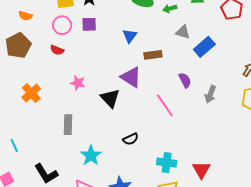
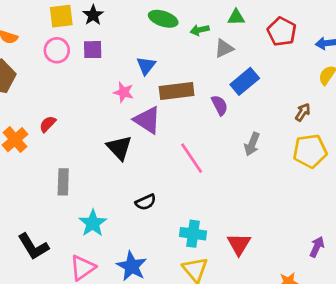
gray triangle: (183, 32) -> (224, 48), moved, turned -42
red semicircle: (57, 50) -> (48, 124), moved, turned 112
brown rectangle: (153, 55) -> (177, 91), size x1.4
purple semicircle: (185, 80) -> (220, 105), moved
pink star: (78, 83) -> (124, 92), moved

